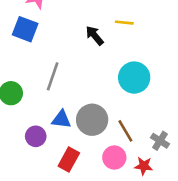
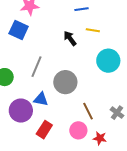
cyan circle: (134, 78) -> (108, 61), moved
gray circle: (92, 120) -> (65, 82), moved
purple circle: (36, 136) -> (21, 111), size x1.5
gray cross: (160, 141) -> (117, 113), moved

